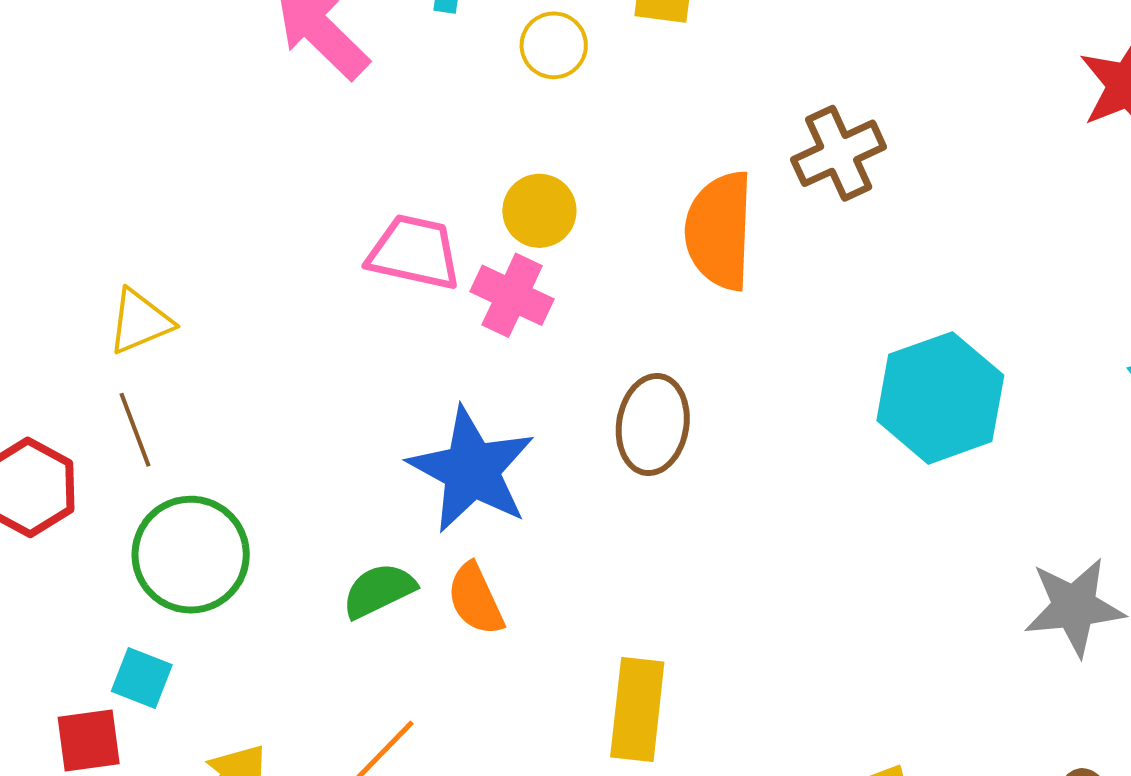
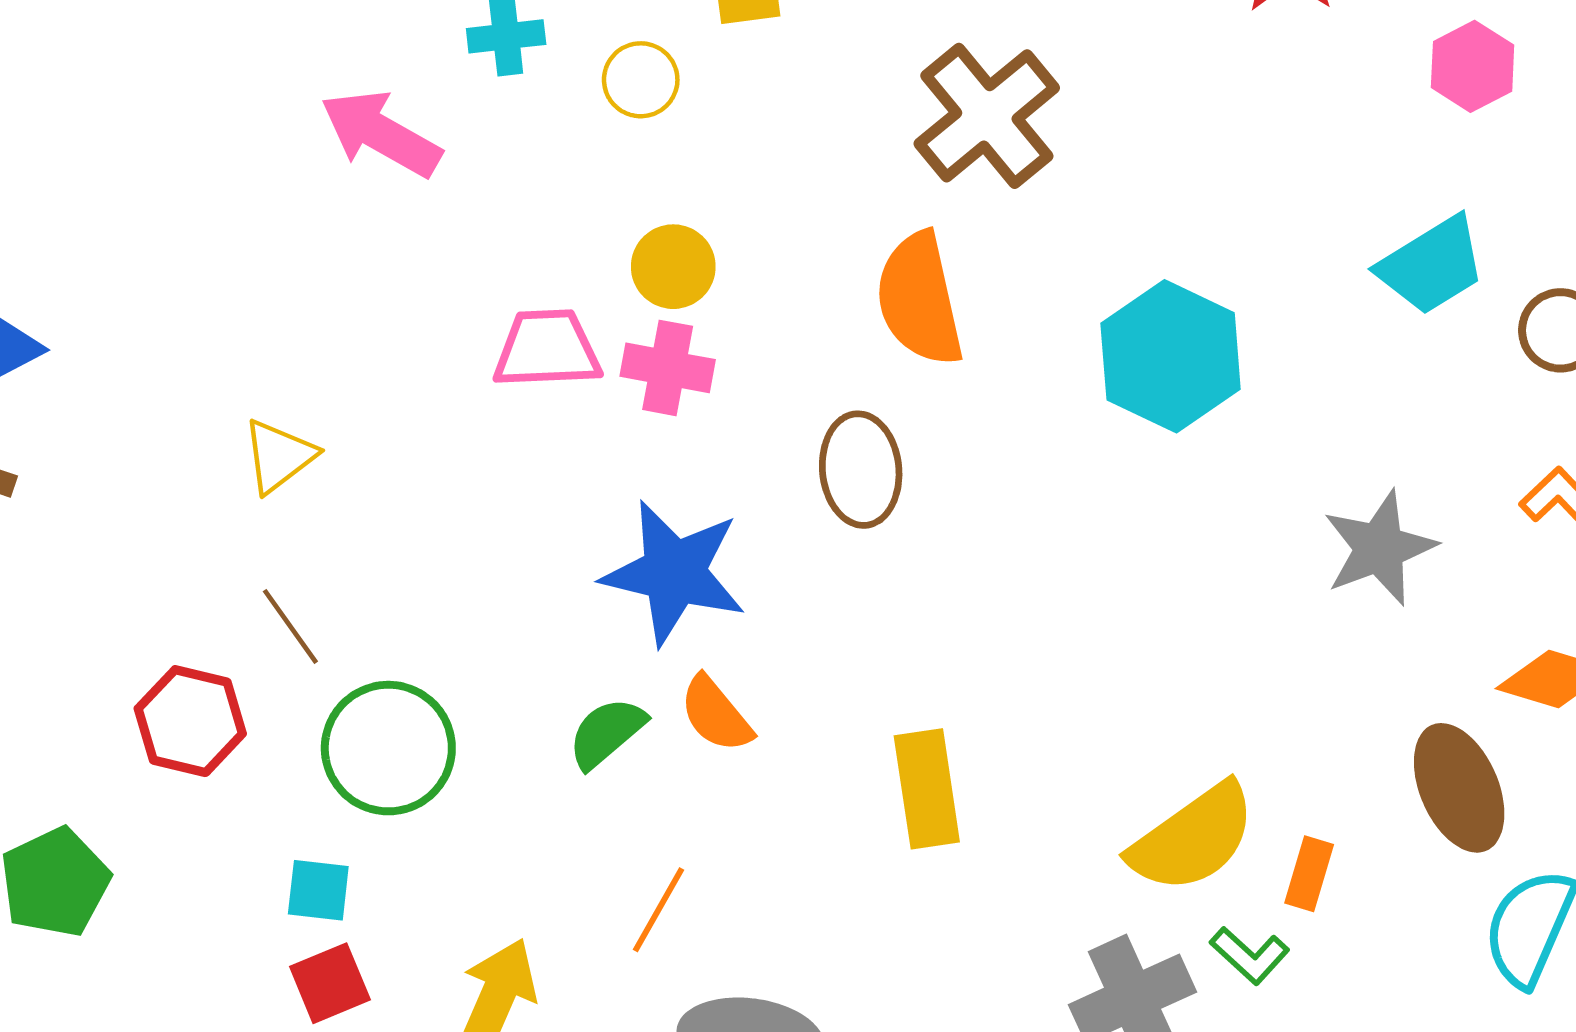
brown cross: (839, 153) -> (987, 116), size x1.4
orange semicircle: (719, 231) -> (919, 299), moved
yellow triangle: (140, 322) -> (279, 456), moved
cyan square: (142, 678) -> (318, 890), moved

